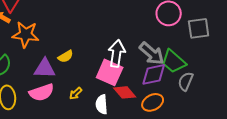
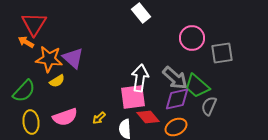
yellow semicircle: (66, 56) -> (57, 81), moved
purple triangle: (45, 68) -> (73, 58), moved, turned 40
pink square: (110, 72) -> (133, 97), turned -32

